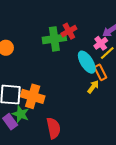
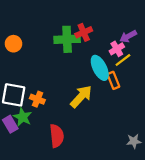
yellow arrow: (93, 87) -> (81, 97), moved, size x1.6
orange cross: (33, 96) -> (37, 99), size x0.6

